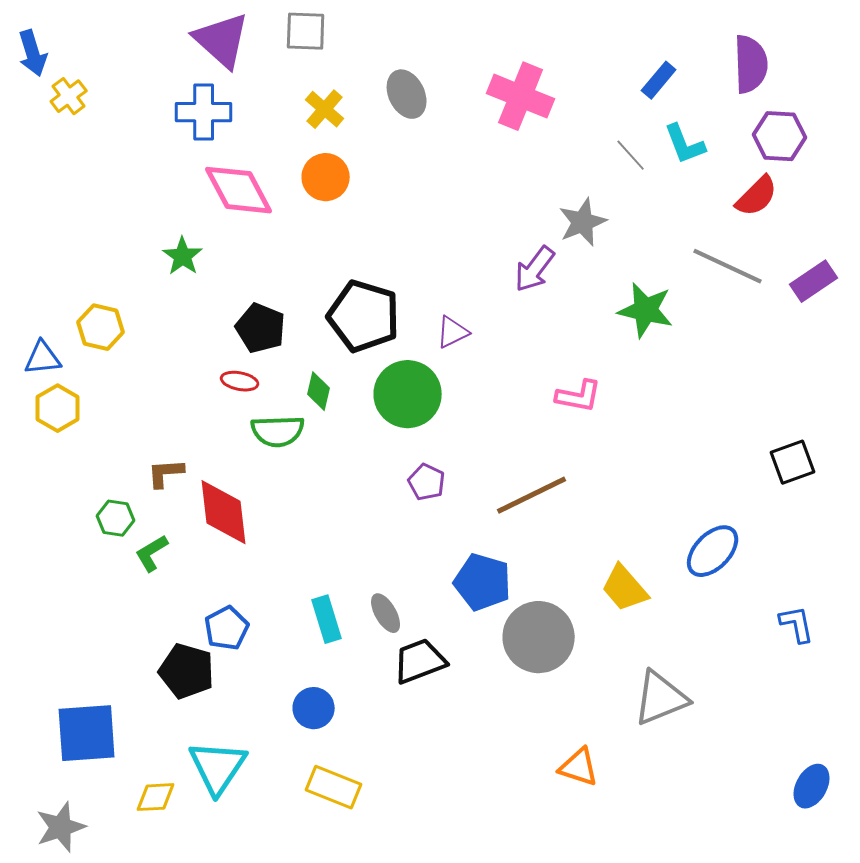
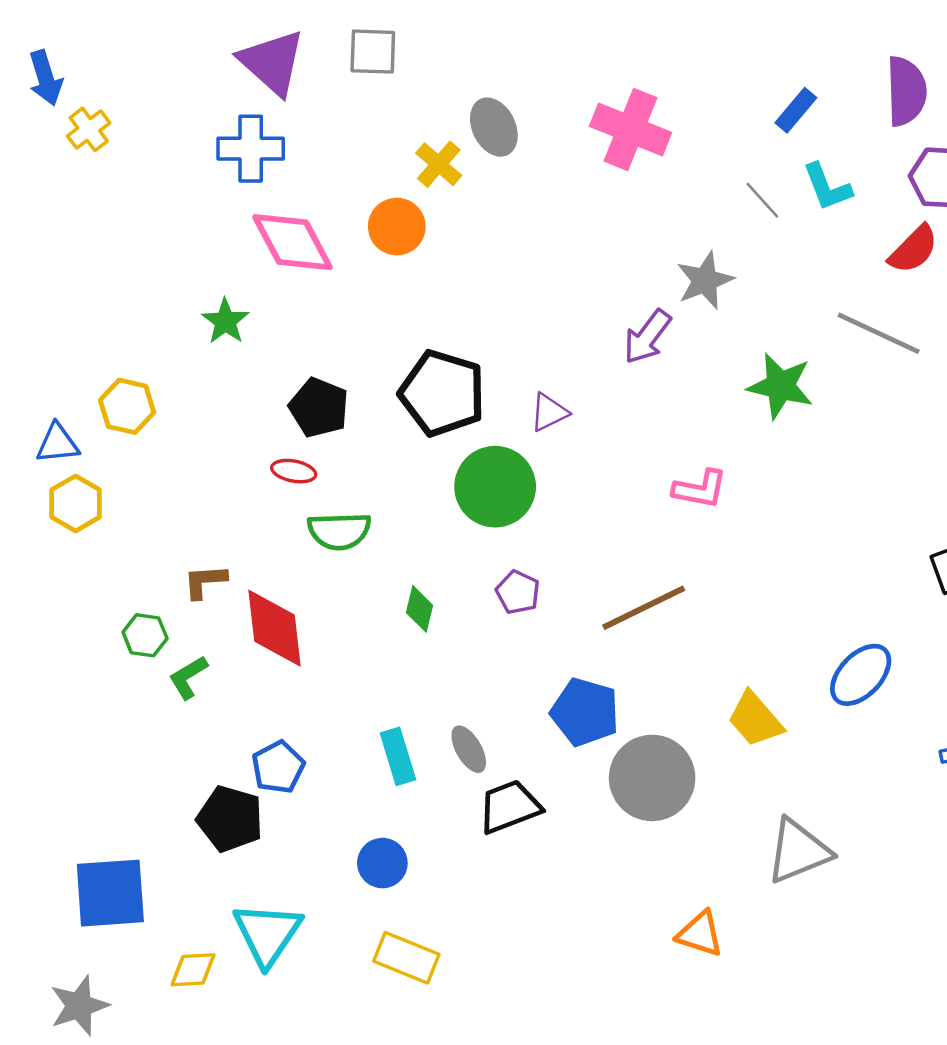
yellow cross: (325, 109) -> (439, 164), moved
green diamond: (319, 391) -> (420, 609), moved

